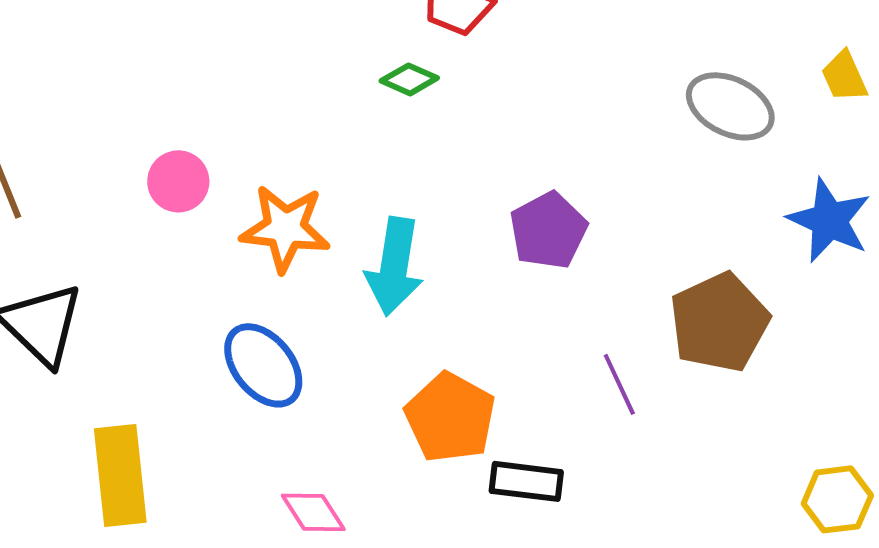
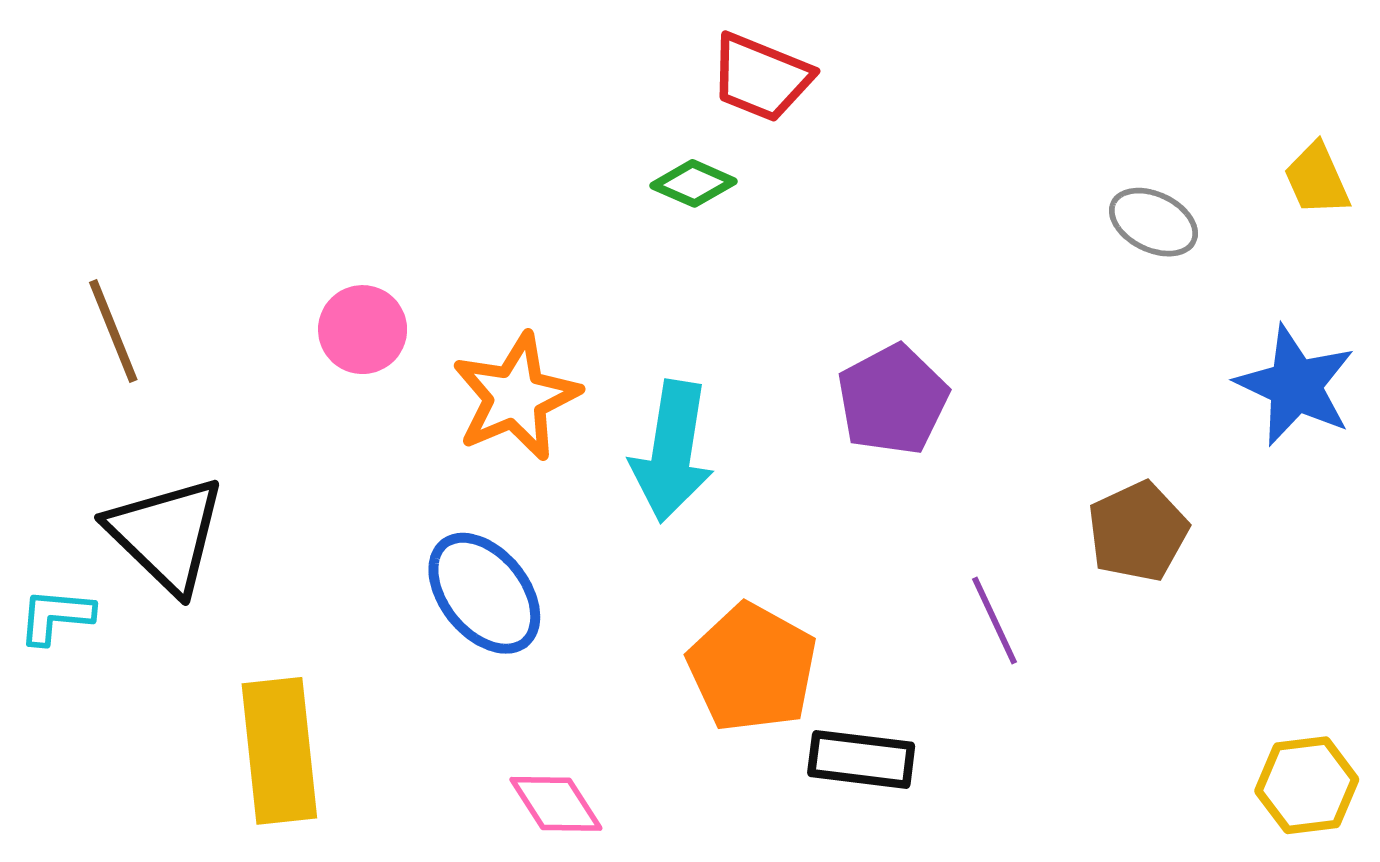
gray ellipse: (730, 106) -> (1153, 222), size x0.7
orange star: (285, 228) -> (516, 397), turned -30
brown pentagon: (719, 322) -> (1138, 532), size x0.7

